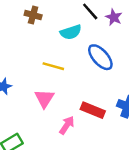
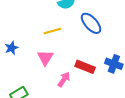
yellow line: (53, 66) -> (52, 31), turned -30

